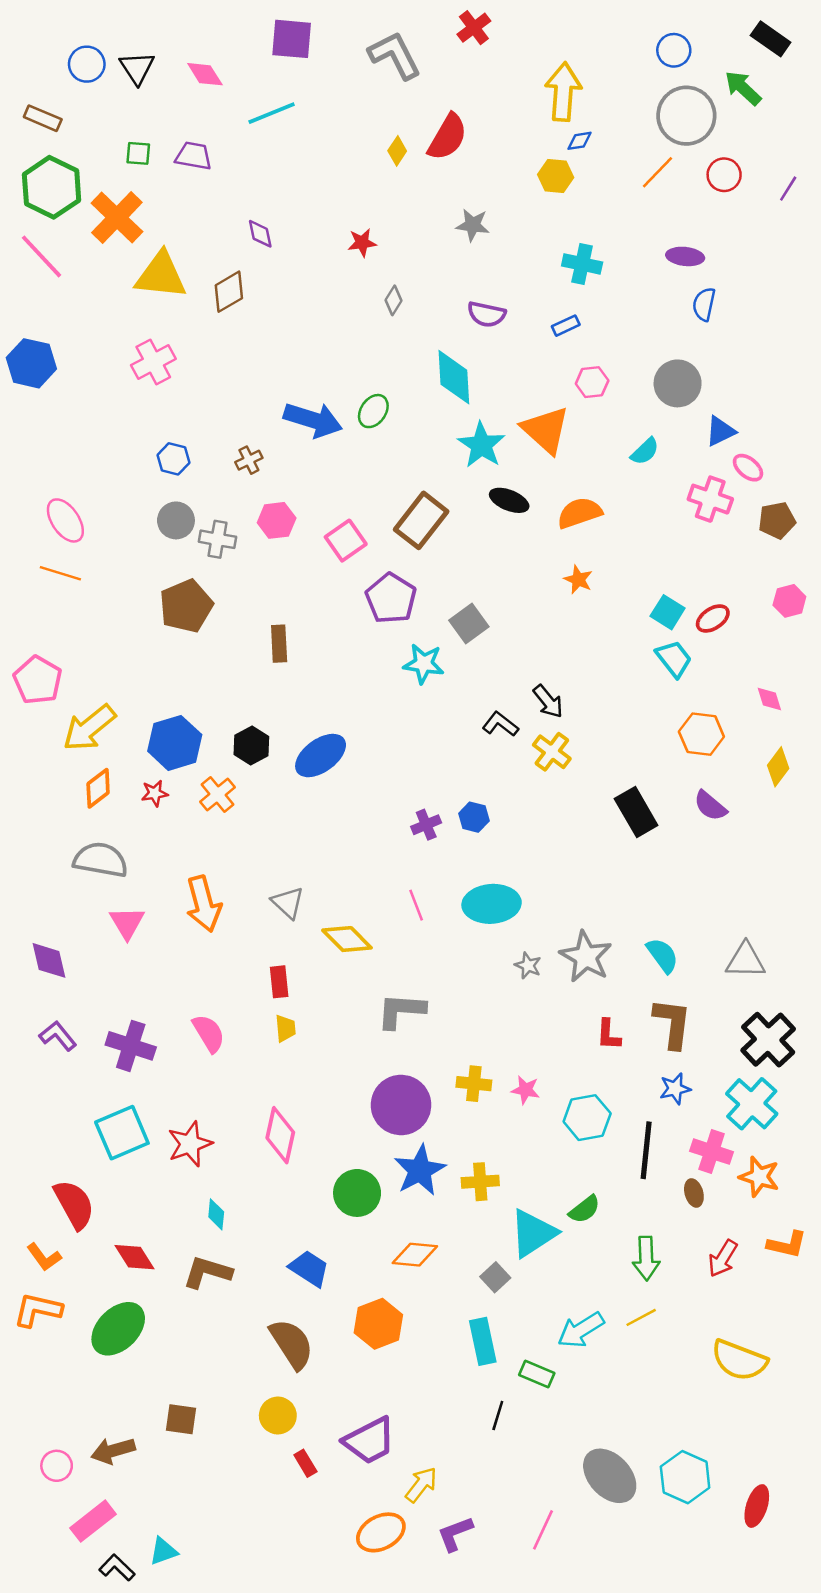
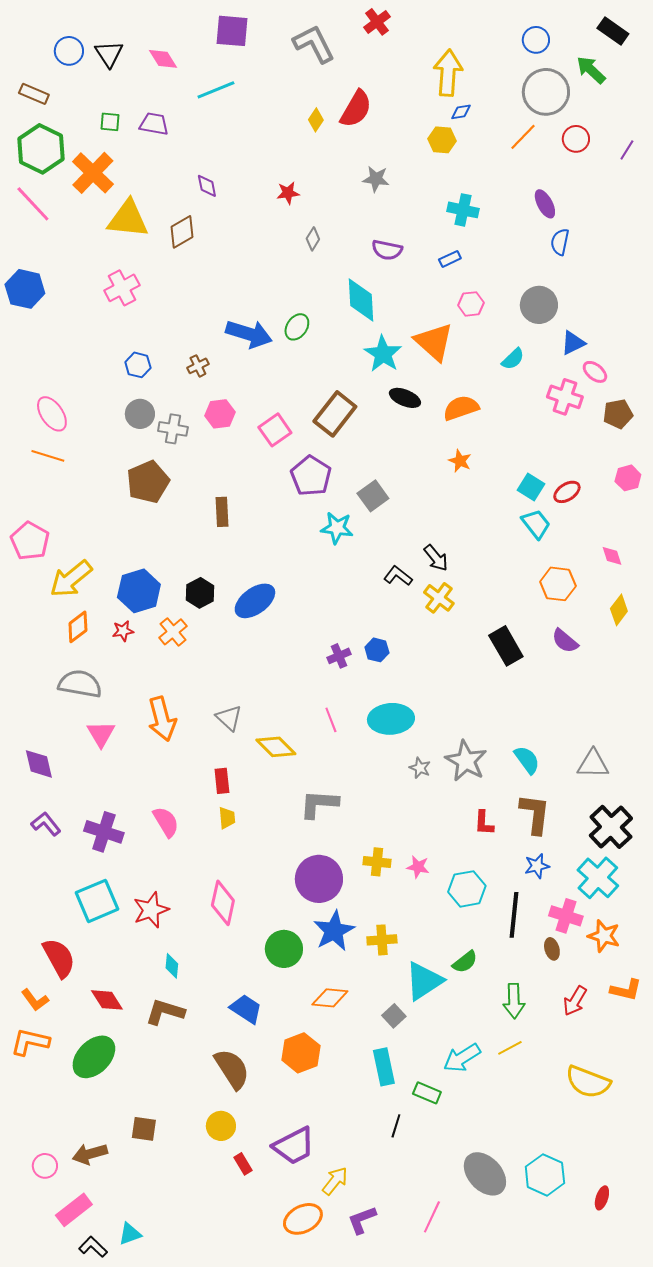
purple ellipse: (685, 256) -> (545, 204), turned 56
red ellipse: (757, 1506) -> (602, 1198), size x0.7

